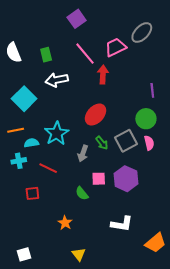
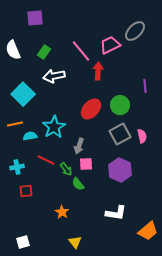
purple square: (77, 19) -> (35, 18), moved, turned 30
green rectangle: (46, 55) -> (44, 52), turned 48
green circle: (146, 119) -> (120, 105), moved
green arrow: (102, 143) -> (66, 169), moved
cyan cross: (19, 161) -> (17, 167), moved
pink square: (99, 179) -> (86, 164), moved
red square: (32, 193) -> (26, 191), moved

